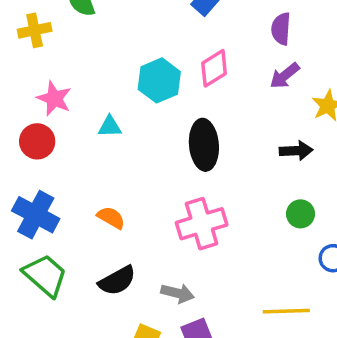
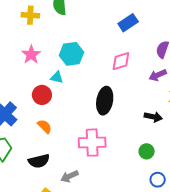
cyan hexagon: (159, 80) -> (71, 54), moved
red circle: (37, 141) -> (42, 95), moved
gray arrow: (178, 293) -> (69, 176), turned 126

